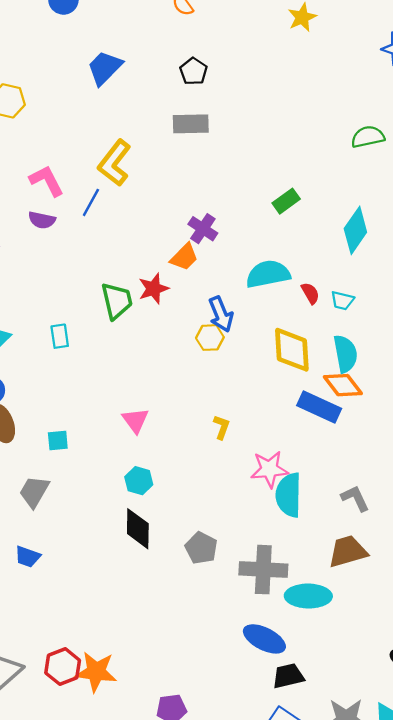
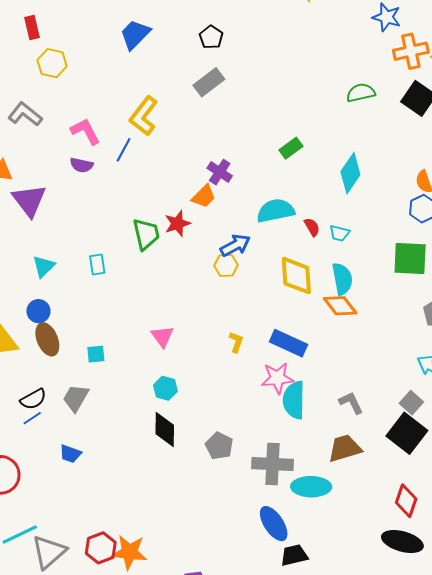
gray rectangle: (191, 124) -> (209, 82), turned -36
blue arrow: (221, 314) -> (235, 245), turned -96
blue rectangle: (319, 407) -> (288, 343), moved
blue ellipse: (264, 639) -> (274, 524), turned 30

